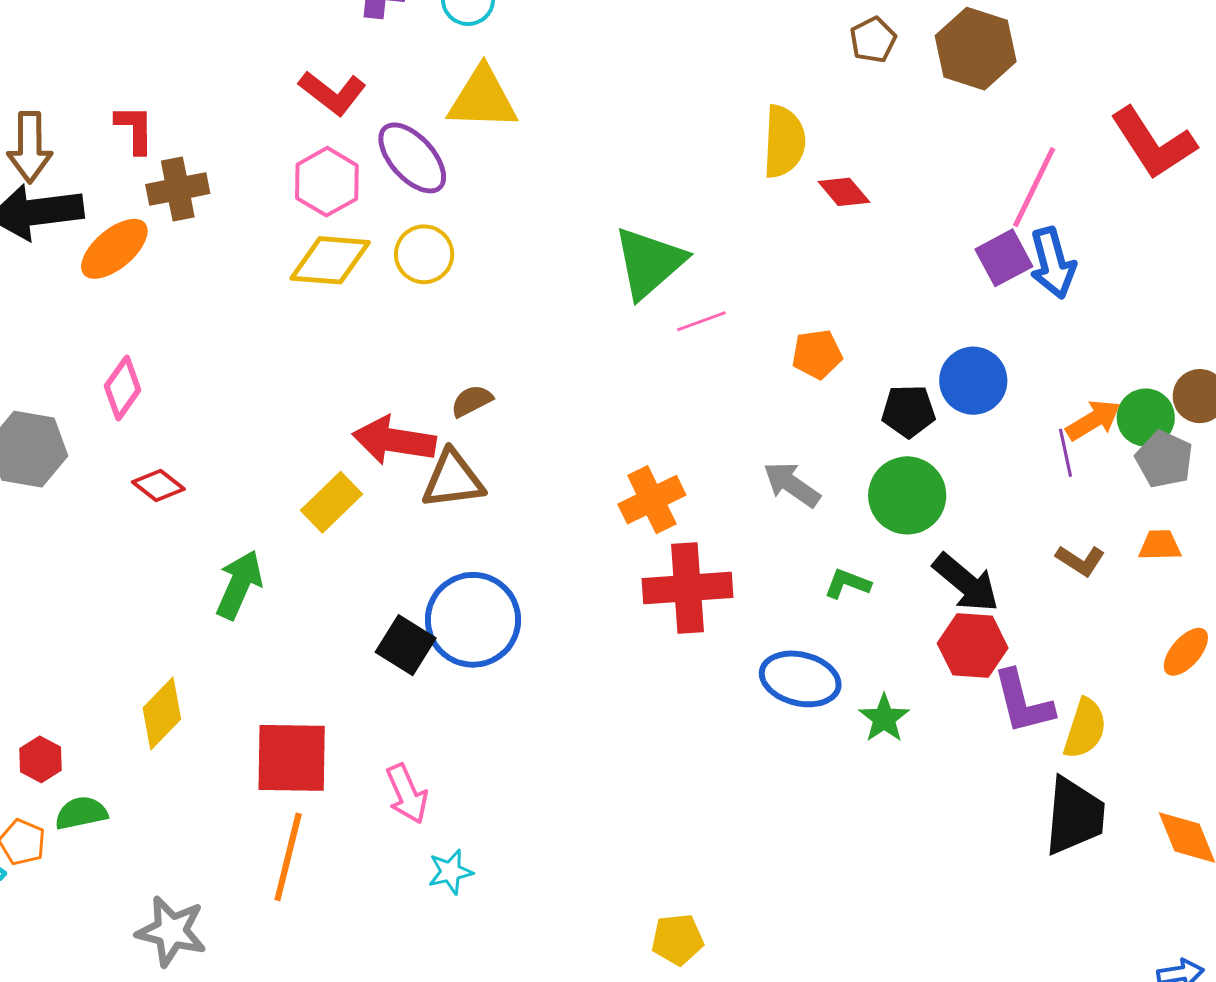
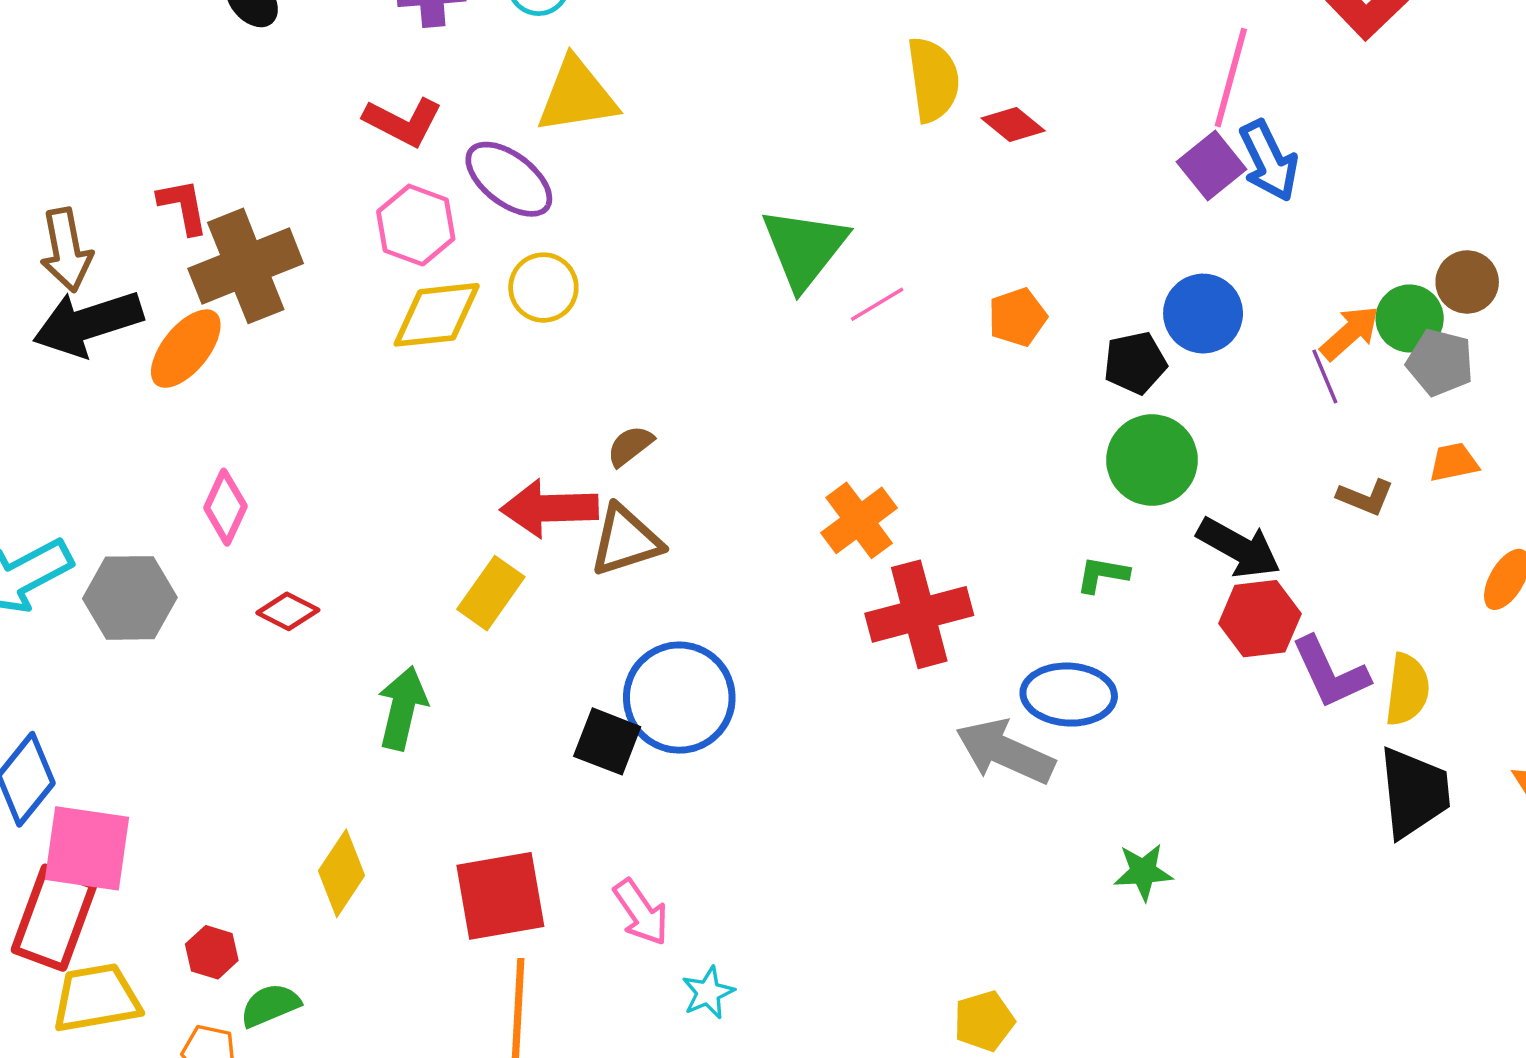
brown cross: (178, 189) -> (246, 266), size x1.5
gray arrow: (792, 485) -> (1005, 752), moved, size x1.4
green star: (884, 718) -> (1143, 872), moved, turned -30

